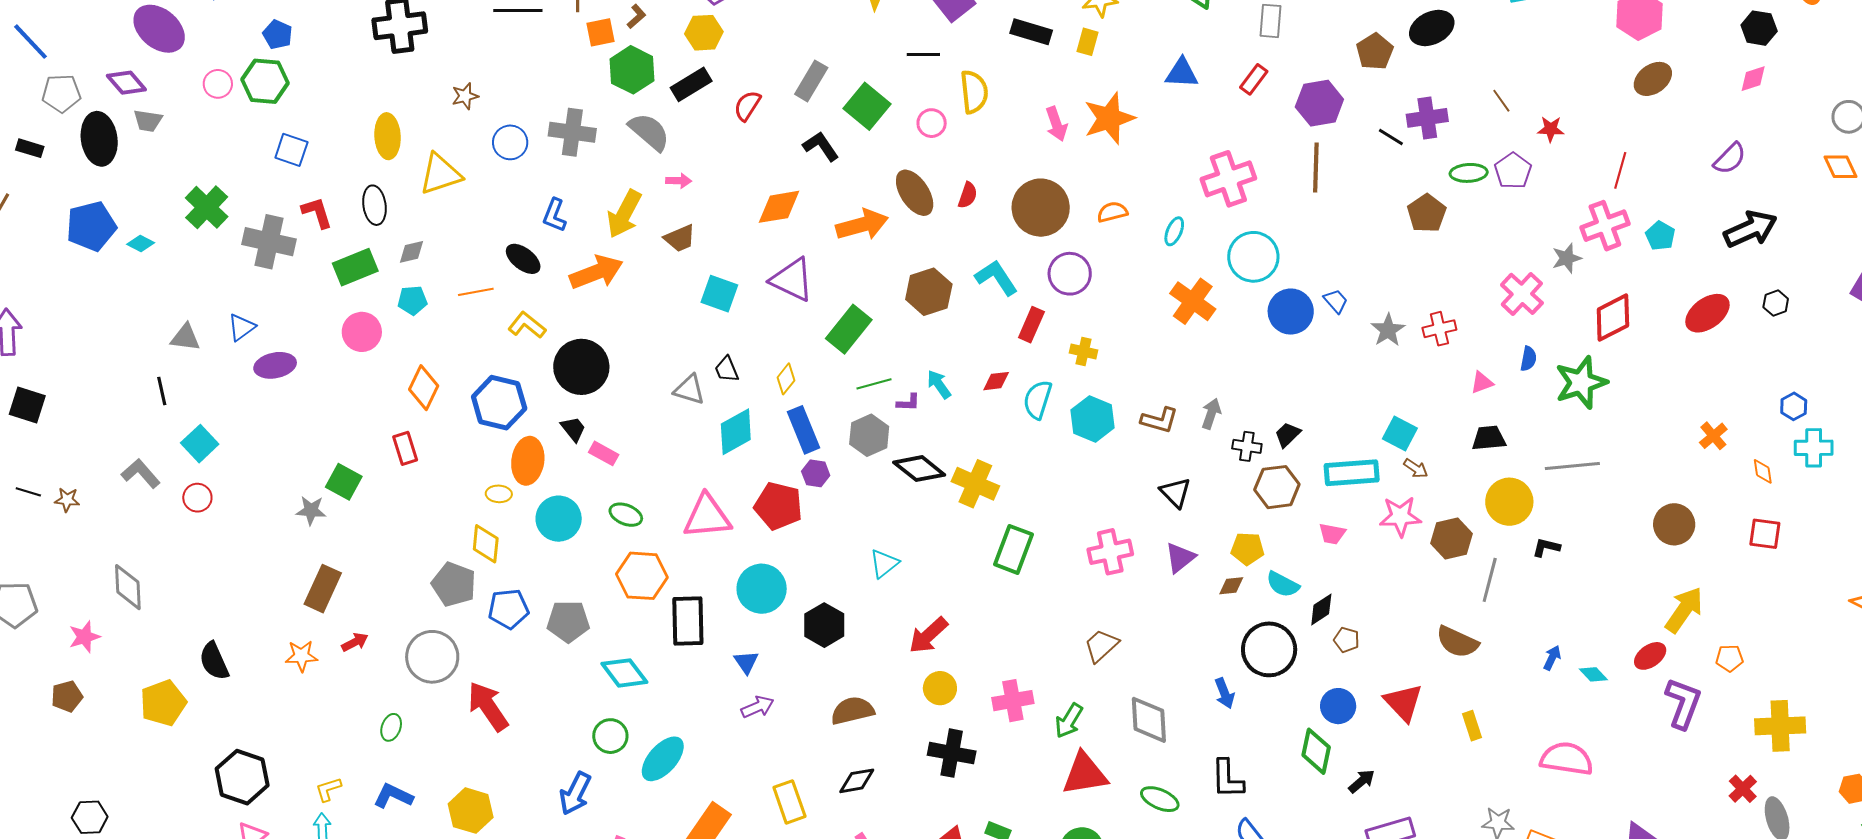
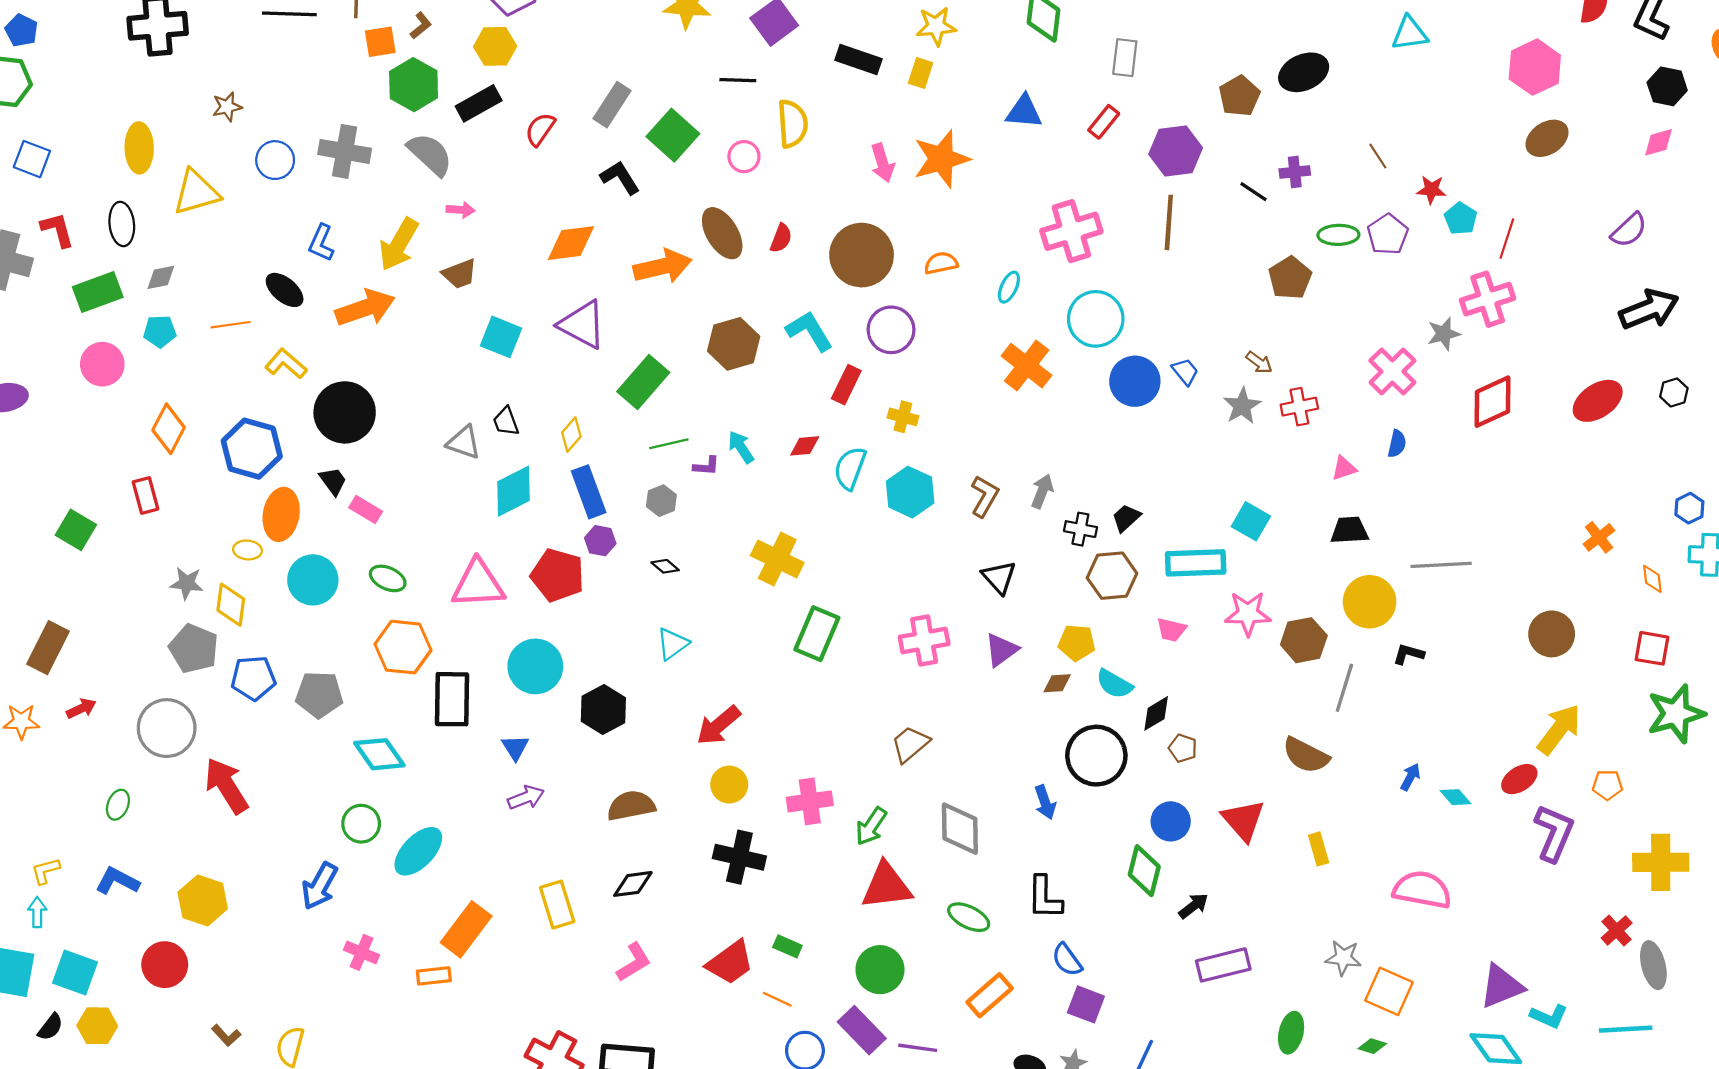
purple cross: (1427, 118) -> (1295, 172), size x0.7
cyan pentagon: (1660, 236) -> (1461, 219), moved
green star: (1581, 383) -> (1676, 714), moved
brown L-shape: (1160, 420) -> (985, 496), turned -78
gray hexagon: (869, 435) -> (661, 501), size x0.7
brown arrow: (1416, 468) -> (1259, 362), moved
black diamond: (919, 469) -> (665, 566), moved, size x0.5
gray star: (311, 510) -> (187, 583), moved

